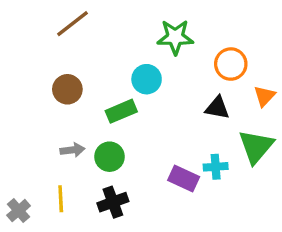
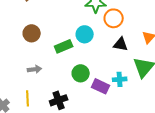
orange circle: (231, 64) -> (114, 18), moved
cyan circle: (147, 79) -> (85, 34), moved
green circle: (109, 157) -> (81, 73), moved

